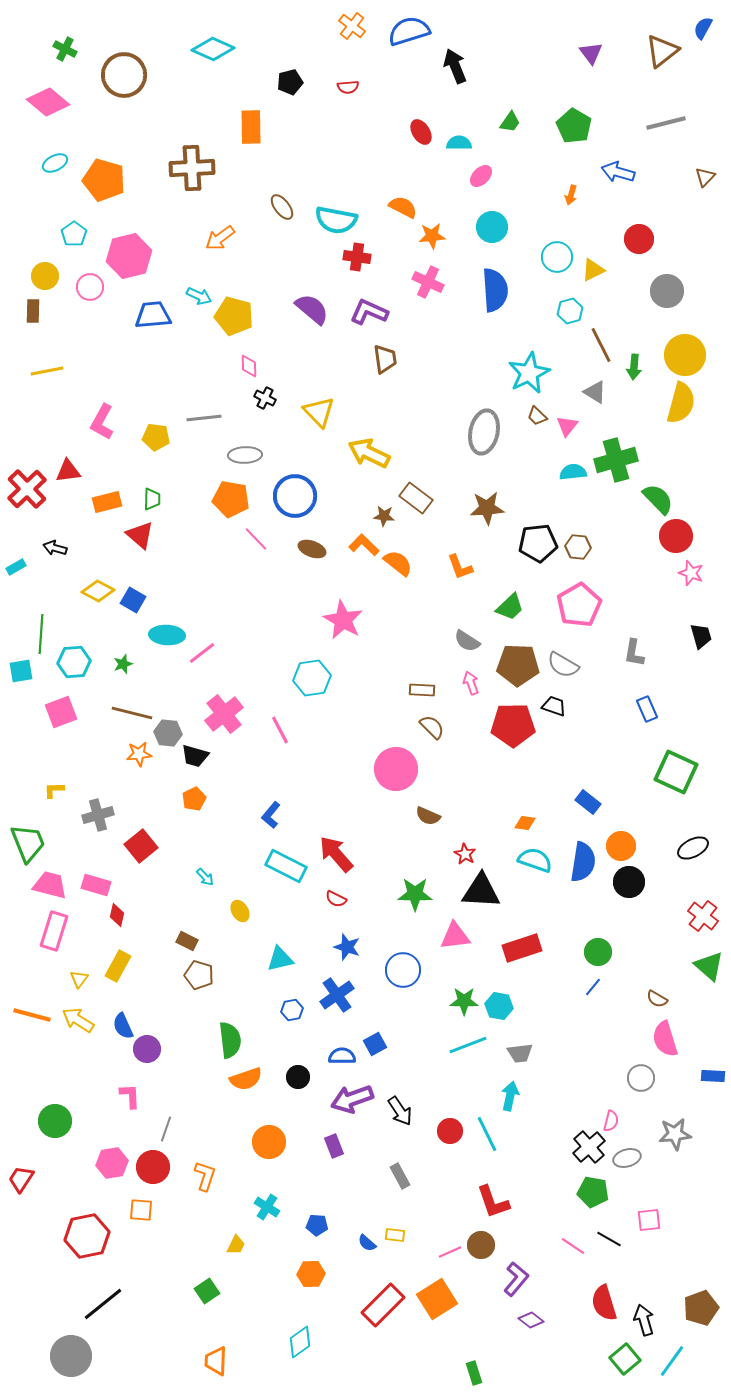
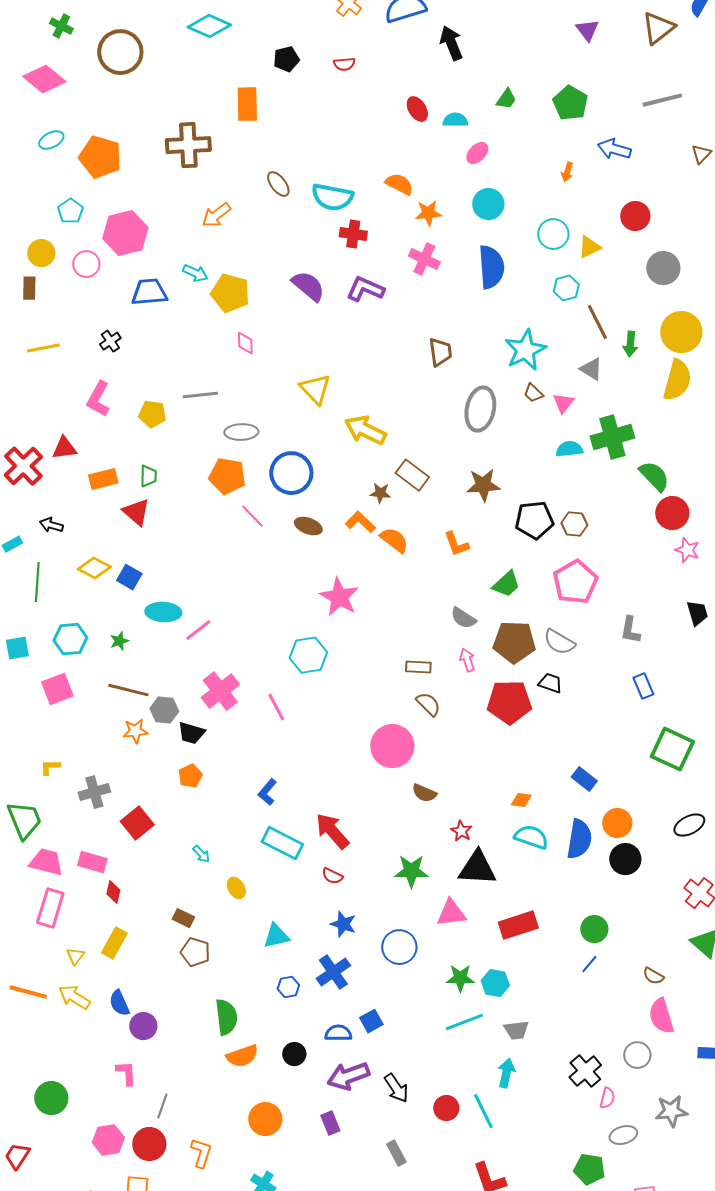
brown trapezoid: (385, 359) -> (440, 352), moved
black cross: (265, 398) -> (110, 341), moved, turned 30
green line: (41, 634) -> (37, 582), moved
black cross: (589, 1147) -> (585, 1071), moved

